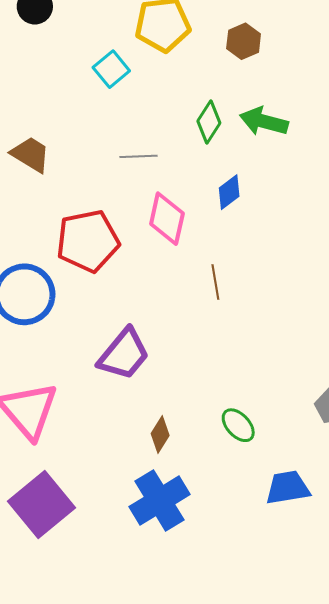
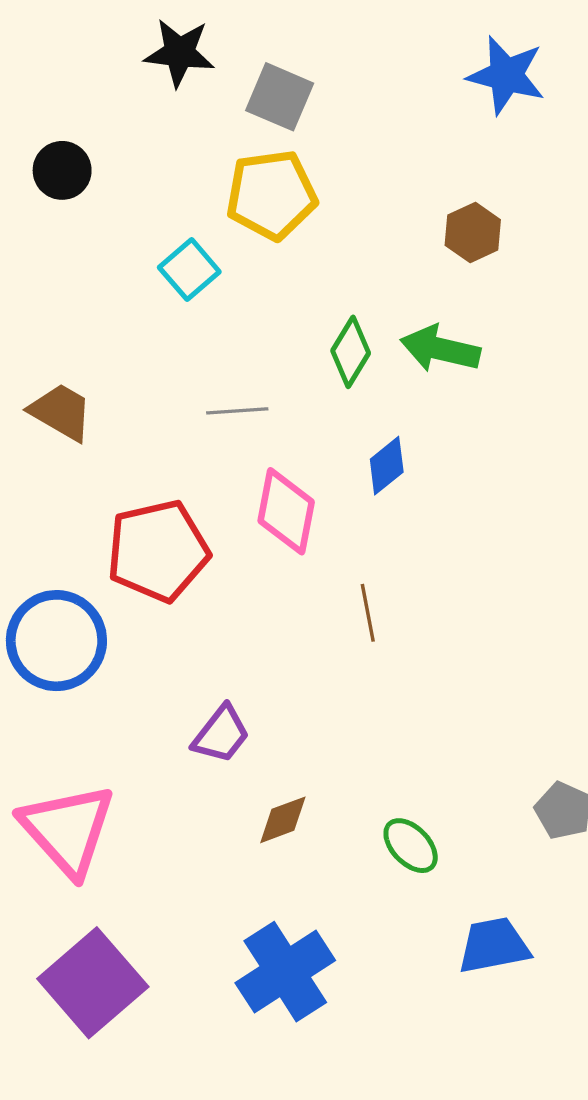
brown hexagon: (244, 41) -> (473, 233), moved
purple trapezoid: (124, 354) -> (221, 734), size x0.7
brown diamond: (160, 435) -> (283, 820), moved, turned 39

